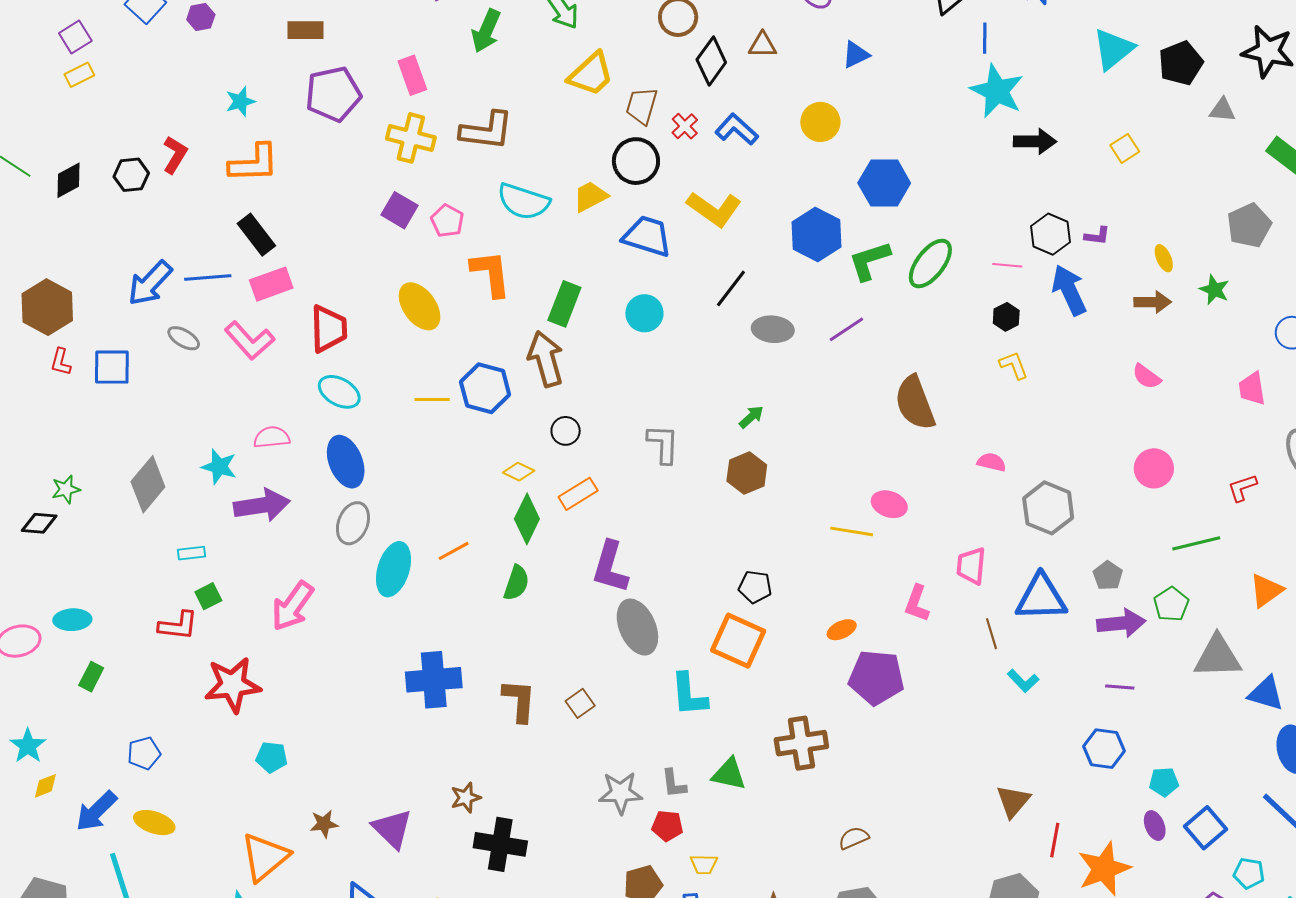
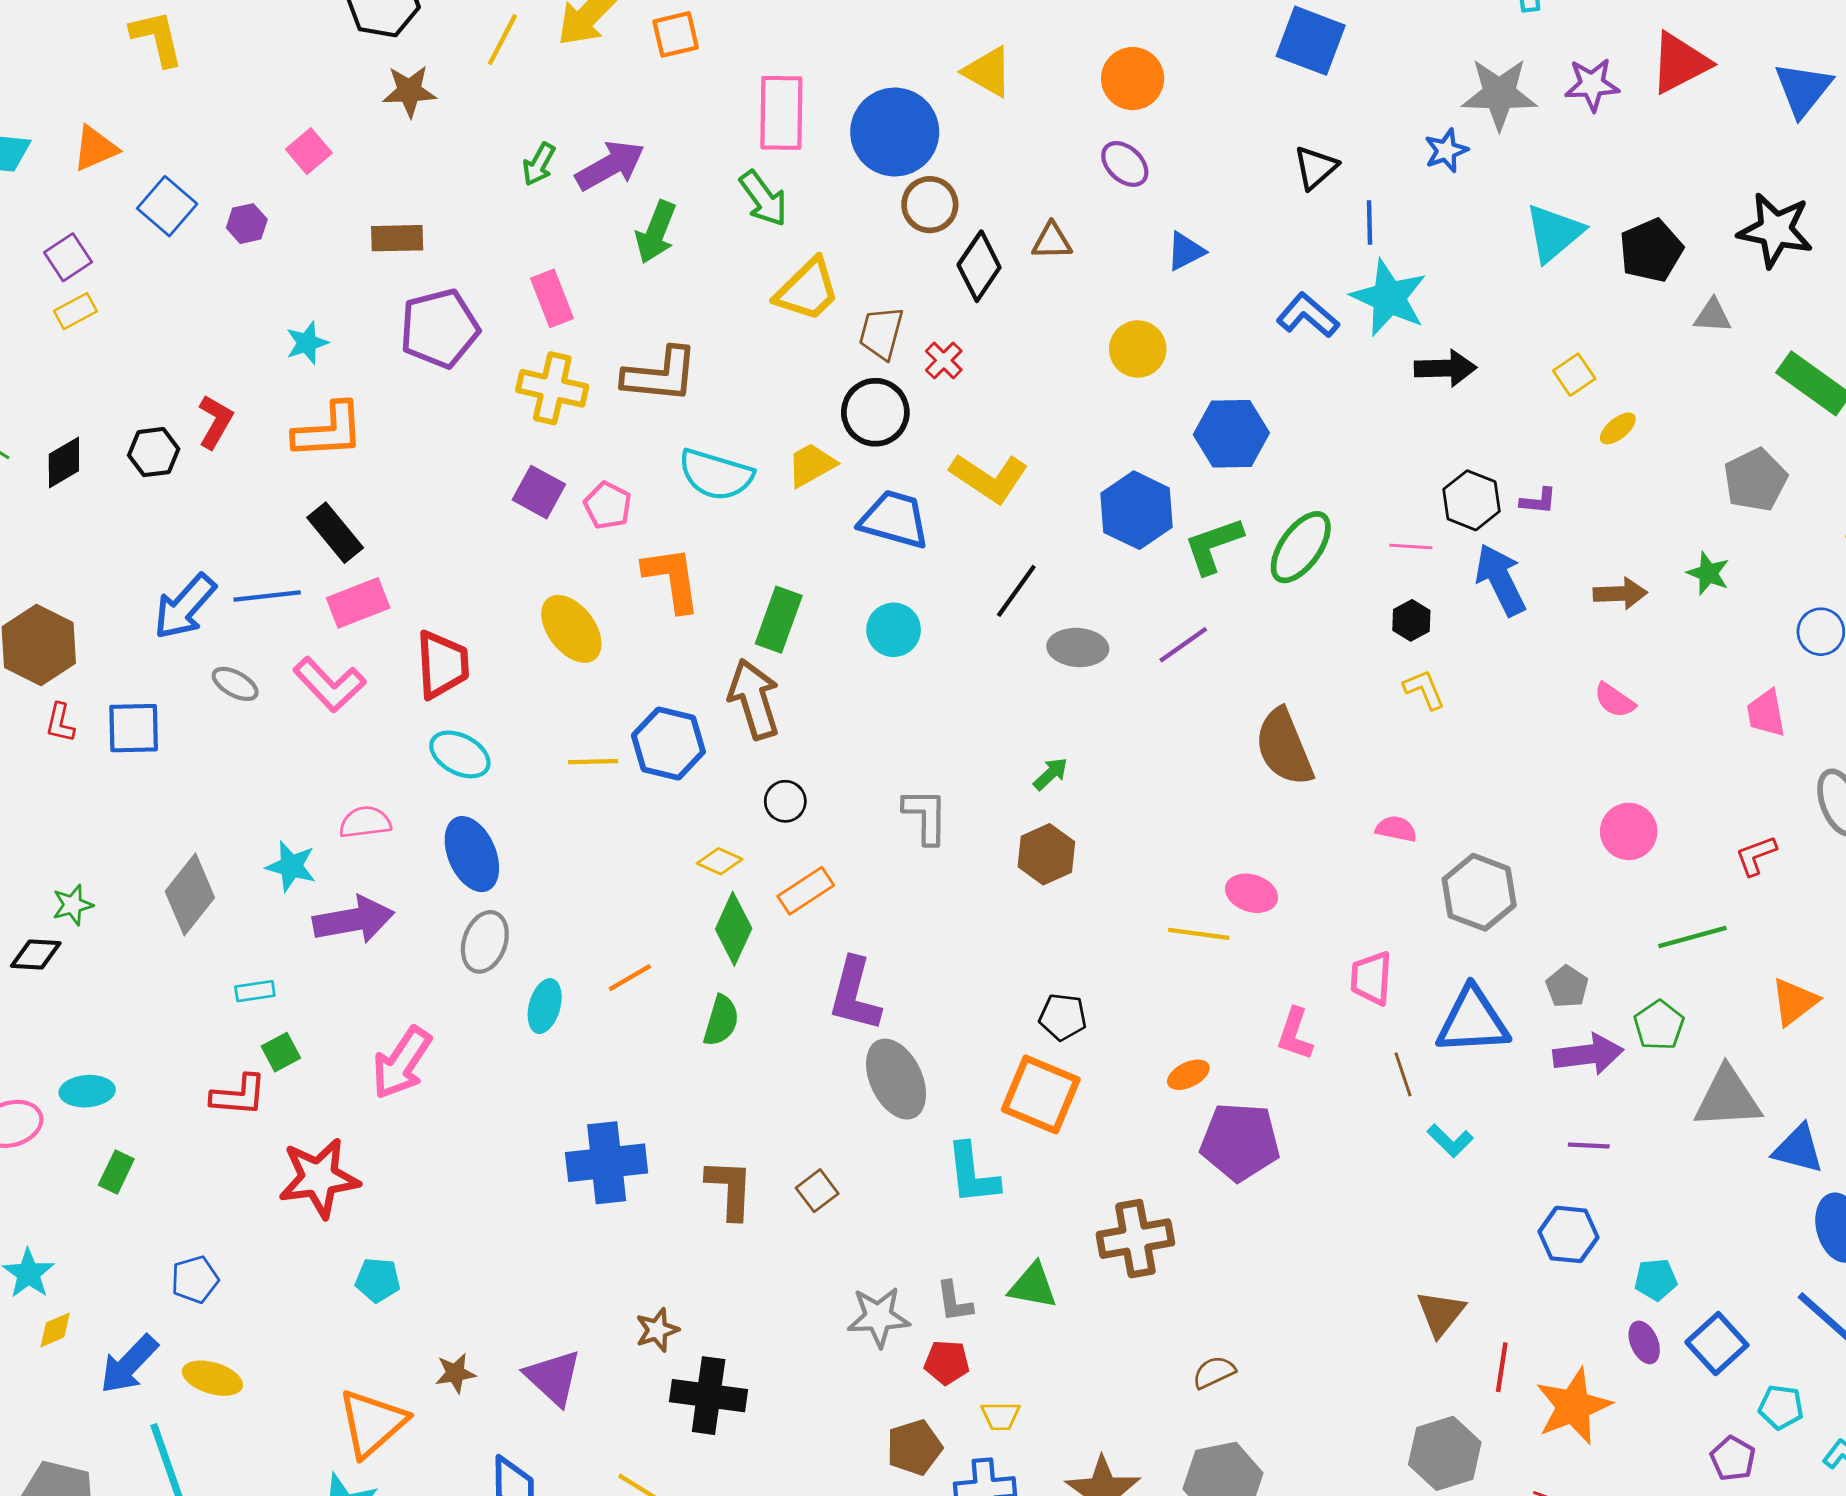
blue L-shape: (737, 129) -> (1308, 315), moved
yellow ellipse: (1164, 258) -> (1618, 428), moved, turned 76
cyan ellipse: (393, 569) -> (545, 1006), size x0.7

